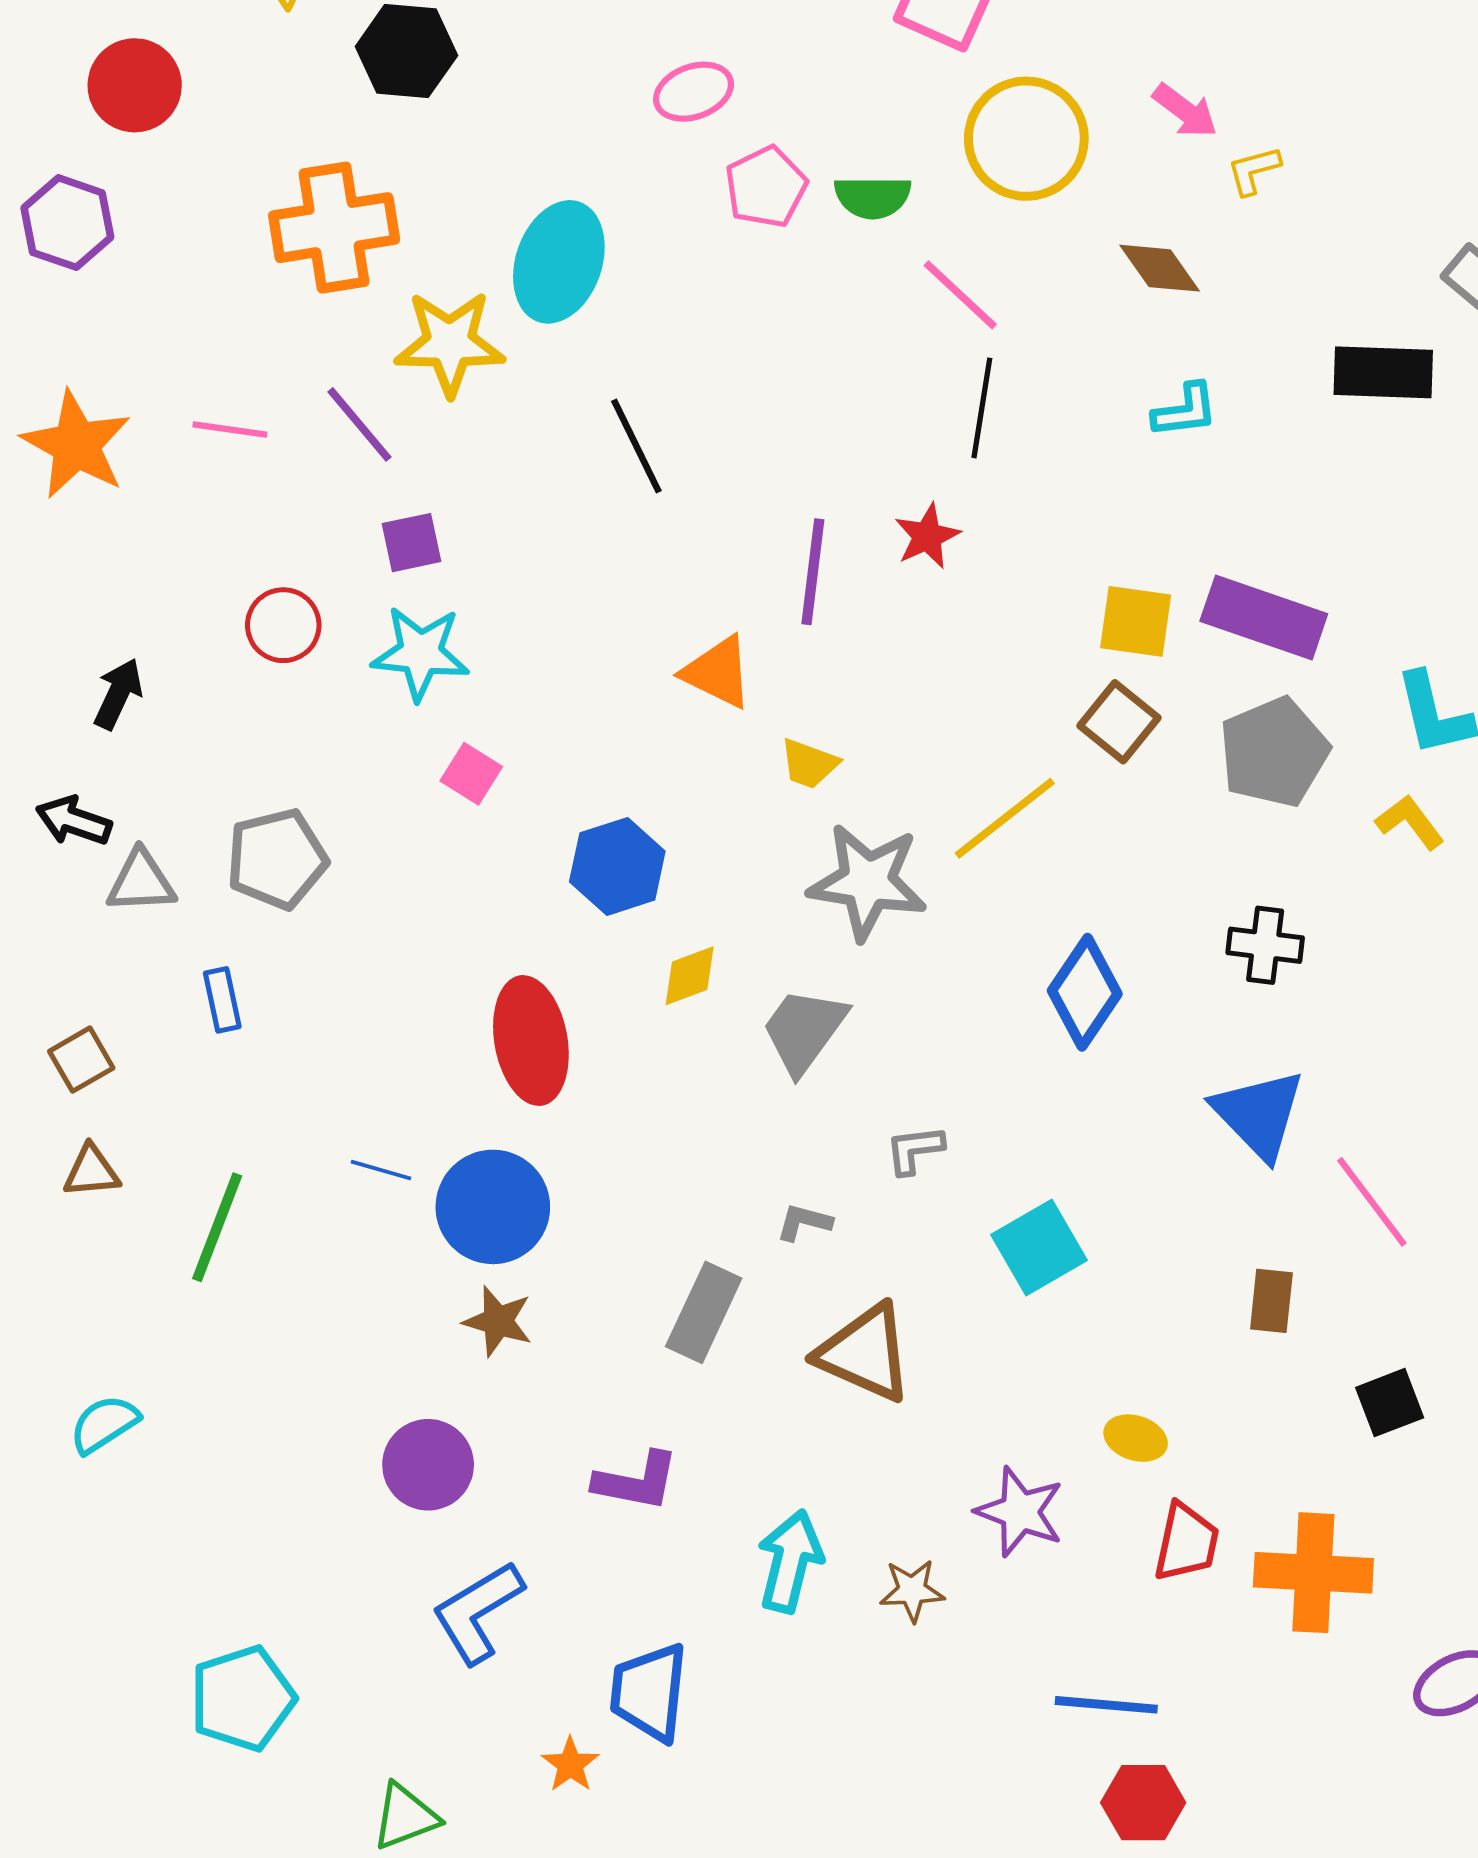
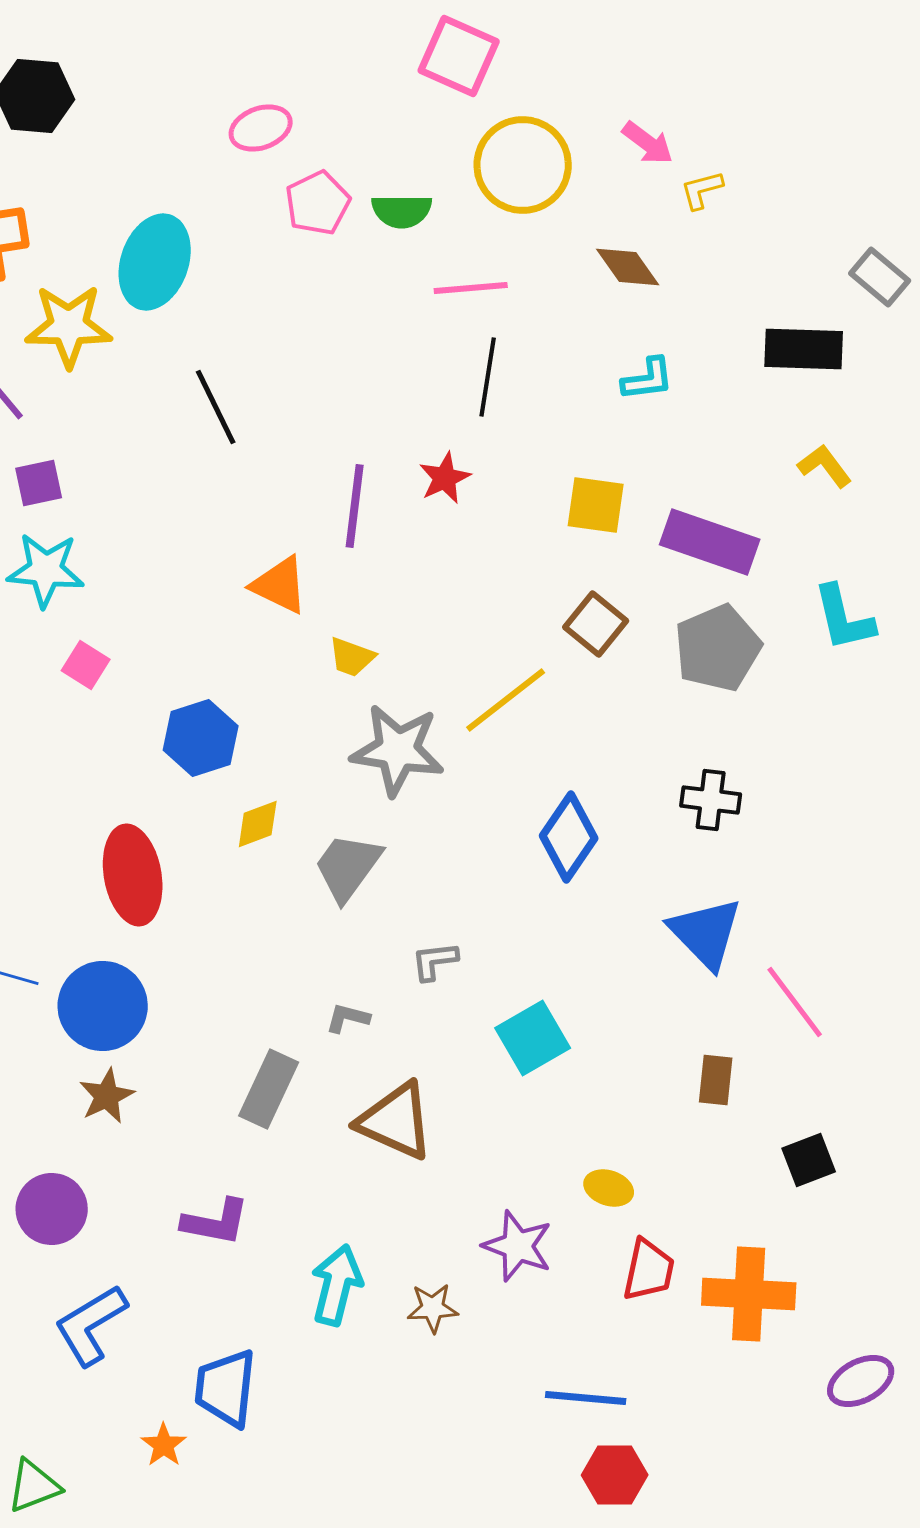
pink line: (960, 295) -> (471, 288), turned -48
yellow square: (1136, 621) -> (596, 505), moved
yellow L-shape: (1410, 822) -> (825, 466), moved
brown star: (498, 1321) -> (107, 1096), turned 30

